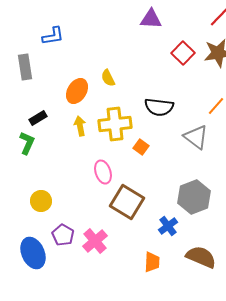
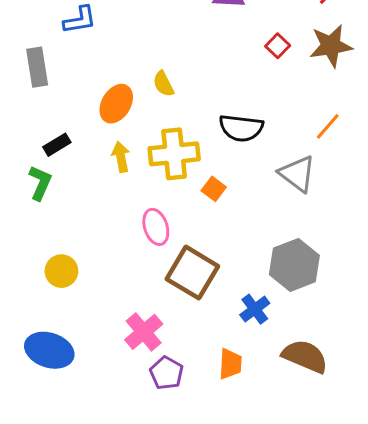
red square: (183, 53) -> (278, 46), size x0.7
purple pentagon: (63, 235) -> (166, 373), moved
blue ellipse: (33, 253) -> (49, 350), turned -48

